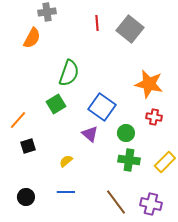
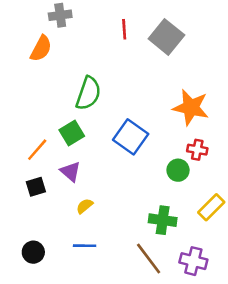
orange line: (18, 120) -> (37, 150), moved
green circle: (126, 133) -> (178, 170), moved
purple triangle: (90, 134) -> (70, 171), moved
green cross: (129, 160) -> (163, 220), moved

